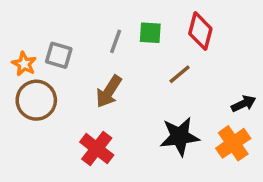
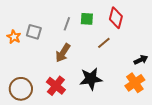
brown circle: (36, 100) -> (21, 89), moved
black star: (180, 136) -> (91, 79), moved

